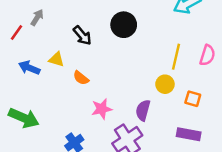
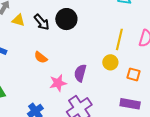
black circle: (124, 25) -> (66, 19), moved
yellow triangle: (56, 59) -> (18, 20), moved
purple semicircle: (143, 110) -> (80, 73), moved

